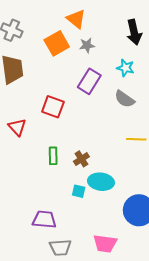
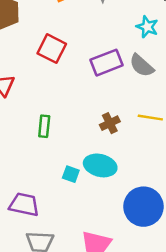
purple rectangle: (89, 81) -> (106, 63), moved, turned 30
red square: (53, 107) -> (52, 49), moved
brown cross: (81, 159) -> (110, 123), moved

